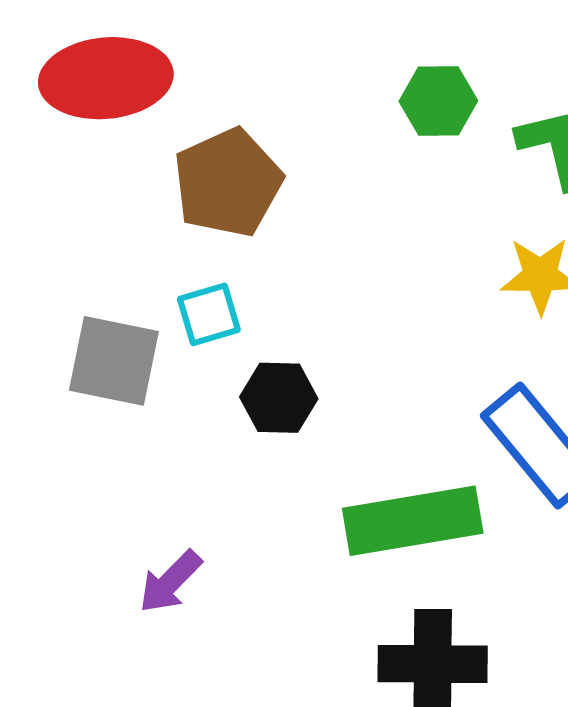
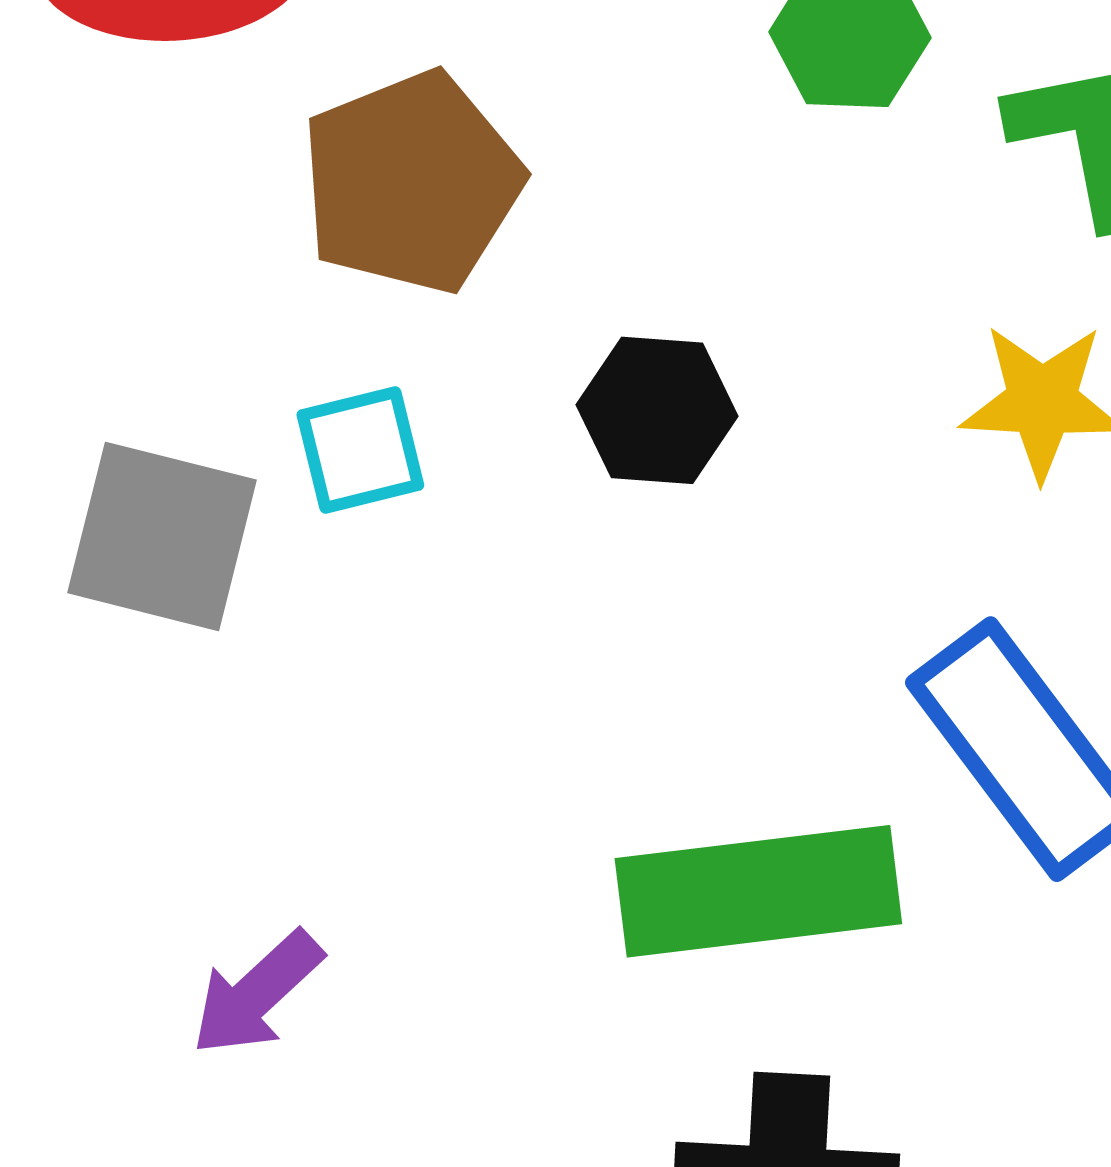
black hexagon: (279, 398) -> (657, 410), moved

